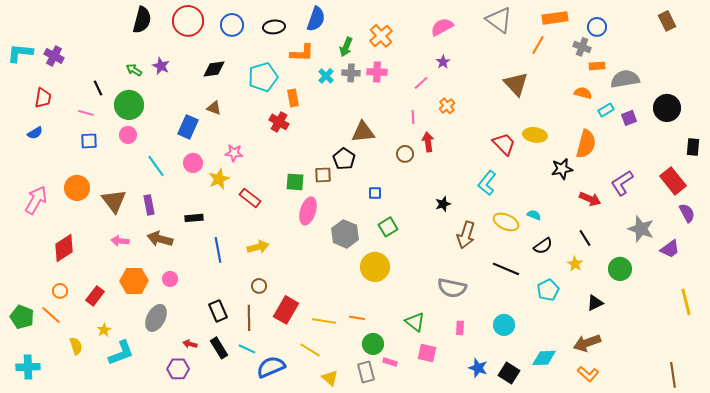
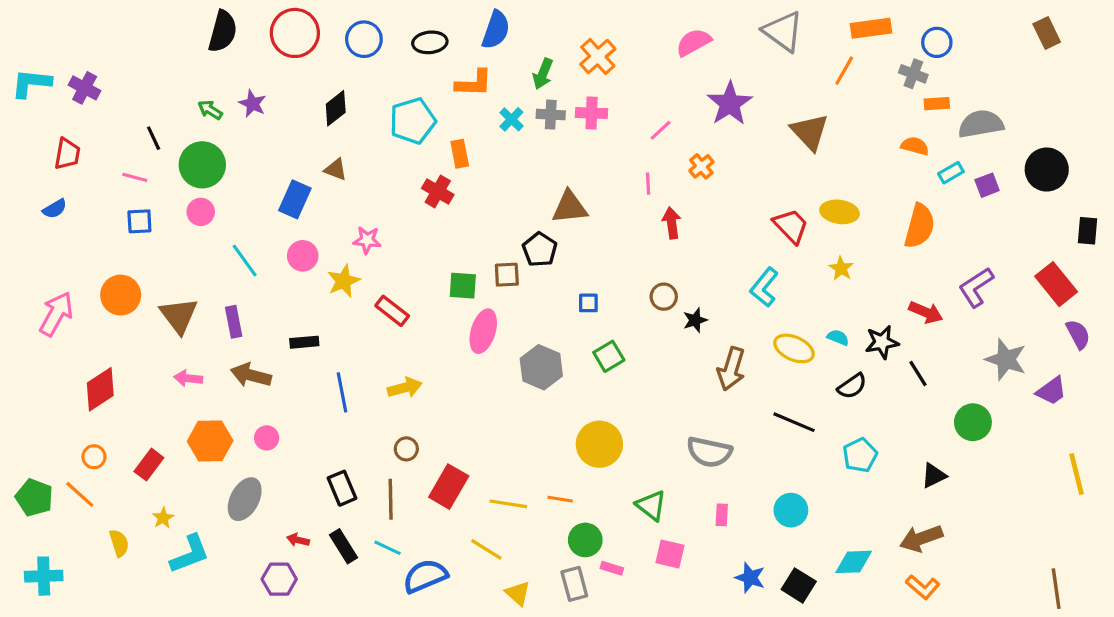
purple star: (443, 62) -> (730, 104), moved, size x2.0
black diamond: (214, 69) -> (336, 108), turned -30
brown circle: (405, 154) -> (664, 297), moved
black star: (562, 169) -> (882, 342), moved
yellow star: (575, 264) -> (841, 268), moved
yellow circle: (375, 267) -> (599, 444), moved

